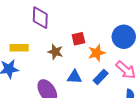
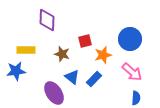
blue triangle: (74, 77) -> (72, 77), moved, turned 35
blue rectangle: (101, 77) -> (94, 79), moved

